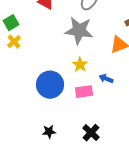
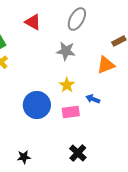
gray star: (79, 31) -> (66, 51), size x0.7
black star: (49, 132) -> (24, 157), moved

